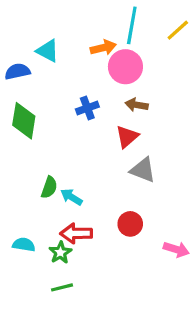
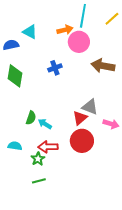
brown arrow: (137, 105) -> (103, 66), moved, size x1.6
red triangle: (127, 137) -> (80, 118), moved
red circle: (130, 224) -> (82, 141), size x1.5
cyan semicircle: (24, 245) -> (15, 146), moved
pink arrow: (176, 249) -> (111, 124), moved

